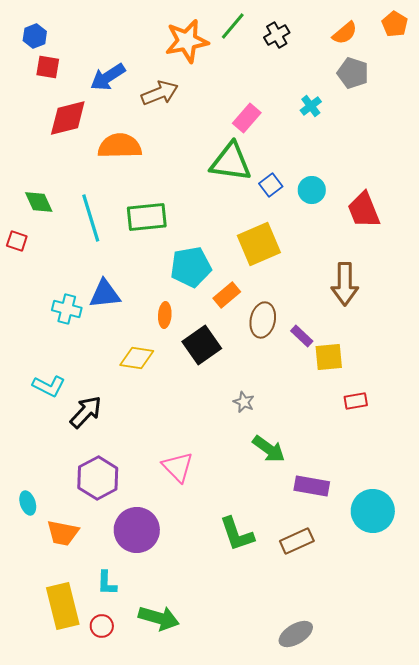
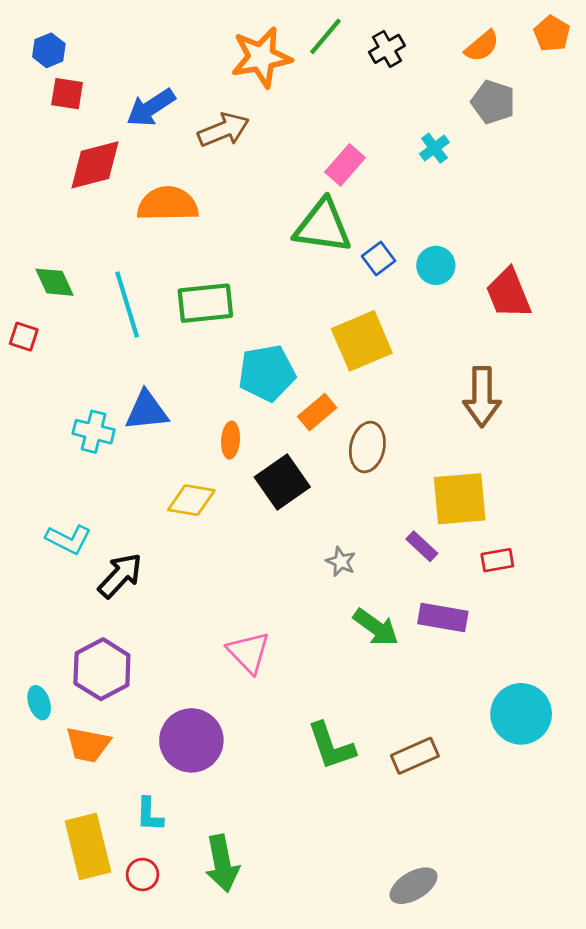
purple rectangle: (302, 336) -> (422, 546), moved
yellow square: (329, 357) -> (460, 499), size x1.4
purple hexagon: (98, 478) -> (102, 669), moved
purple rectangle: (312, 486) -> (443, 617), moved
green arrow: (159, 618) -> (222, 863), turned 63

